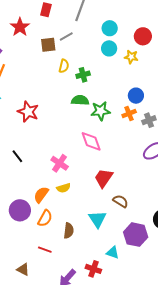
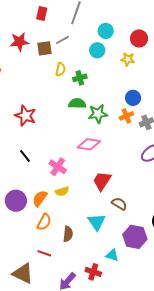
red star: (20, 27) -> (19, 42), moved, turned 30
cyan circle: (109, 48) -> (97, 50), moved
pink diamond: (91, 141) -> (89, 144), turned -60
black line: (17, 156) -> (25, 156), moved
purple circle: (20, 210) -> (16, 201), moved
brown triangle: (23, 269) -> (23, 273), size x1.6

